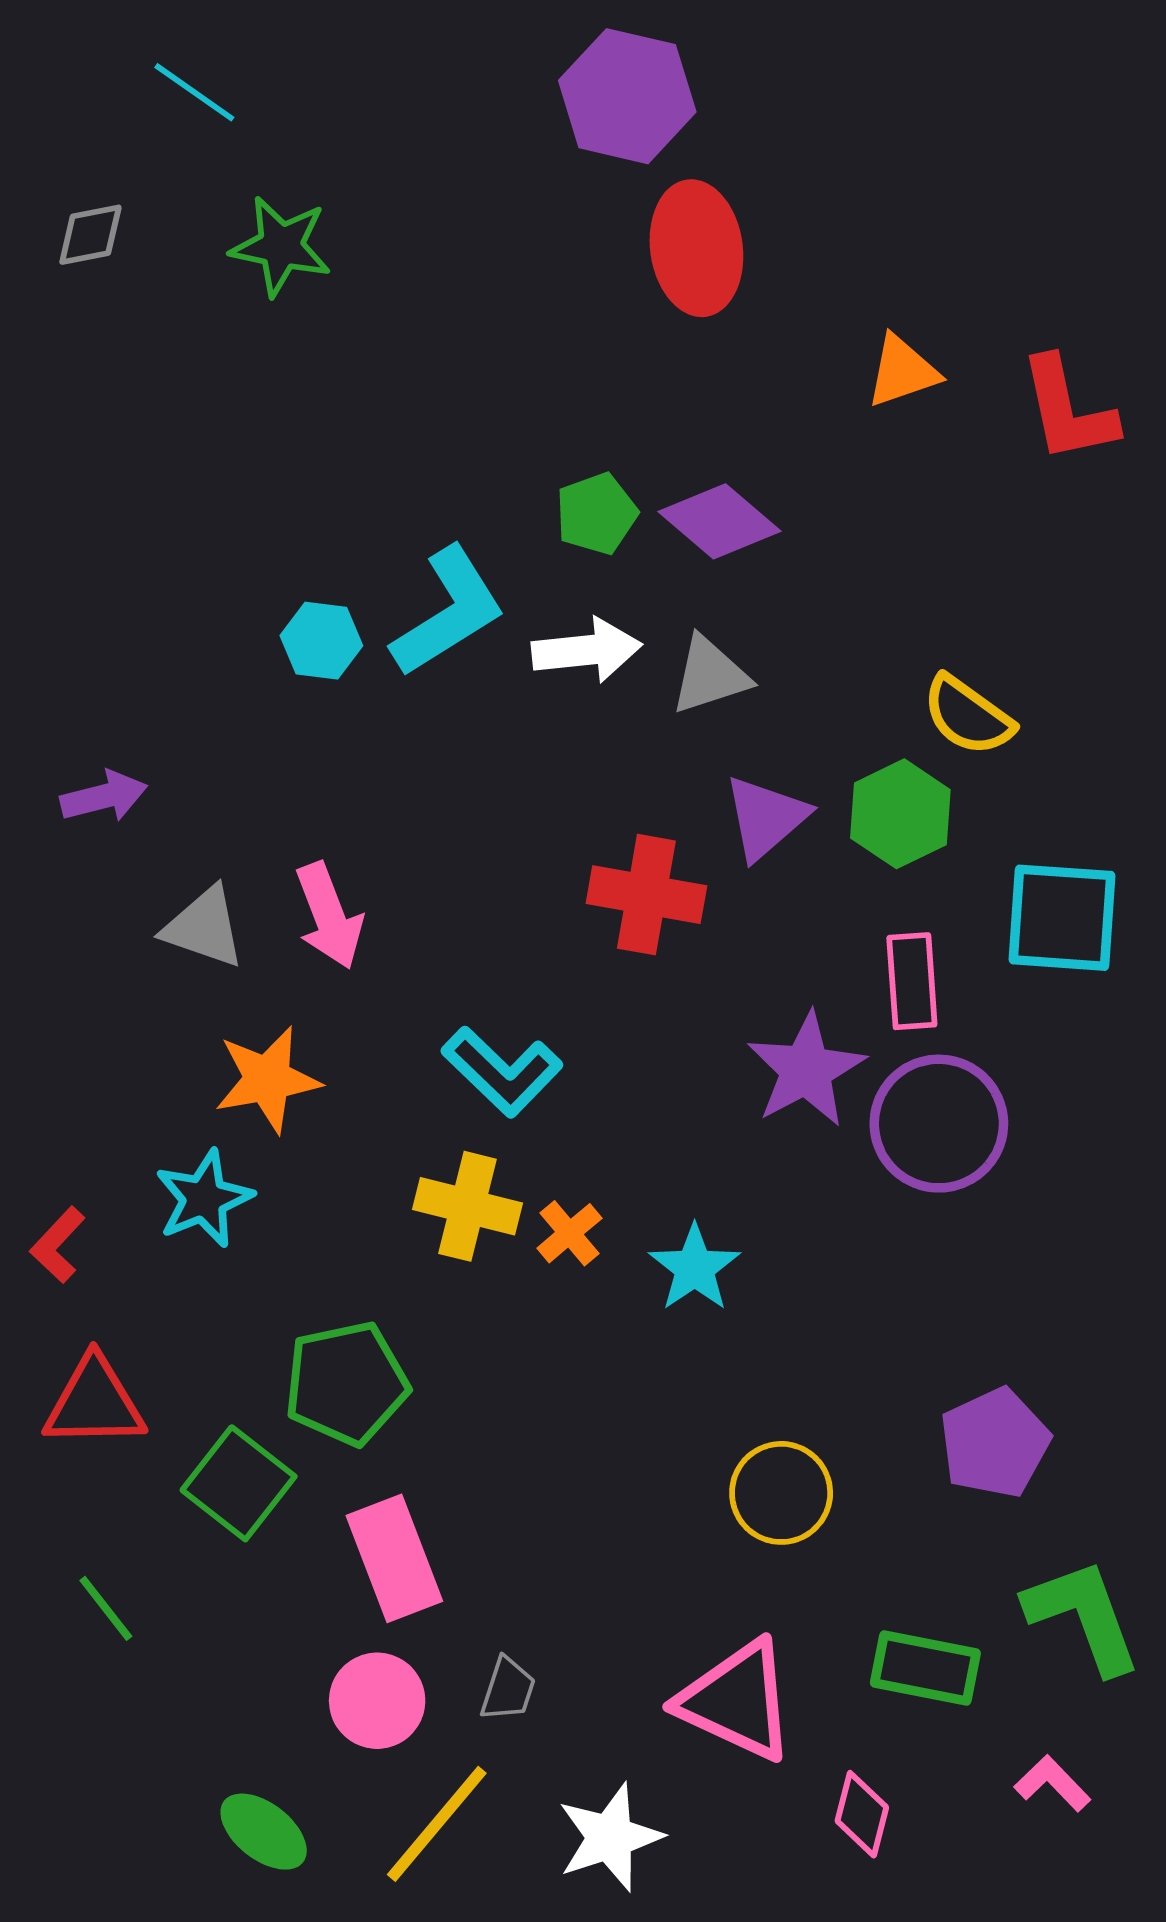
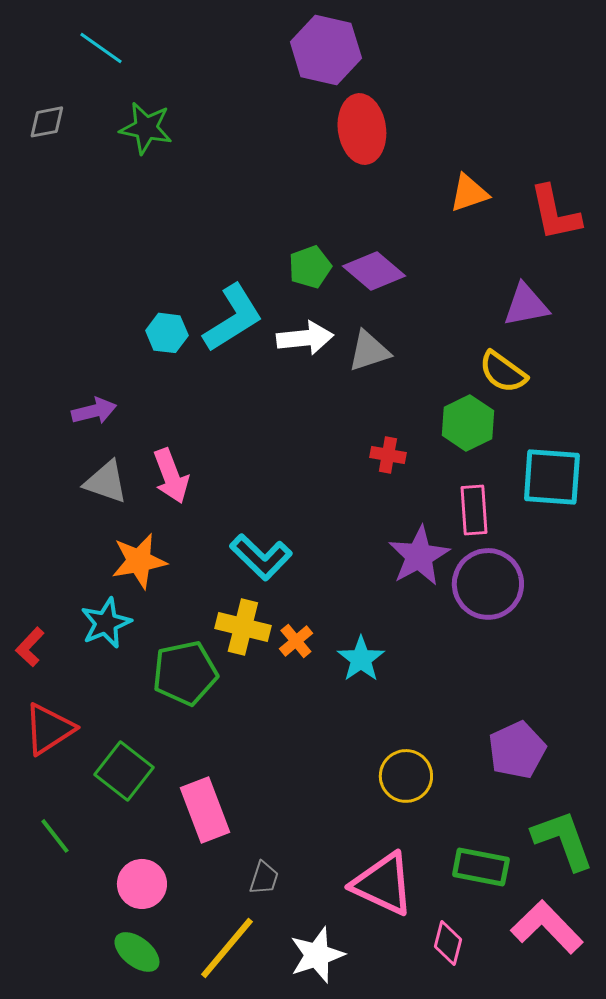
purple arrow: (104, 796) -> (94, 411), moved
purple triangle: (766, 818) -> (526, 305), moved, turned 30
red cross: (646, 895) -> (388, 455), moved, size x0.6
green pentagon: (346, 1383) -> (185, 673), moved
red triangle: (94, 1403) -> (49, 729), turned -32
pink circle: (377, 1701) -> (142, 884), moved
pink L-shape: (1052, 1783) -> (547, 927), size x1.8

